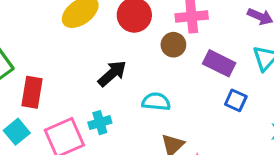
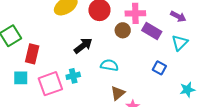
purple rectangle: (219, 63) -> (152, 31), moved
cyan square: (17, 132) -> (21, 78), turned 35

